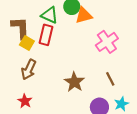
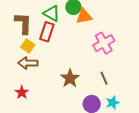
yellow square: (27, 43) -> (28, 46), moved
brown arrow: (29, 70) -> (28, 63), turned 60

